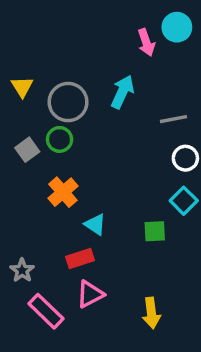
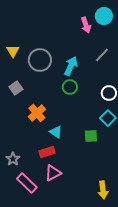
cyan arrow: (122, 92) -> (71, 66), moved
gray line: (173, 119) -> (102, 55), moved, turned -35
green circle: (60, 139) -> (70, 87), moved
yellow arrow: (151, 313) -> (103, 190), moved

